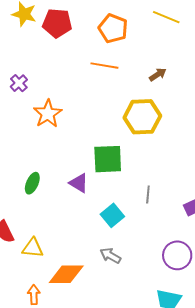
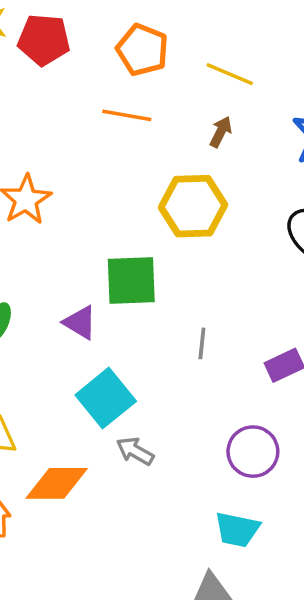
yellow line: (166, 17) -> (230, 74), moved
brown arrow: (158, 75) -> (221, 132), turned -30
cyan square: (112, 215) -> (106, 398), moved, size x1.4

